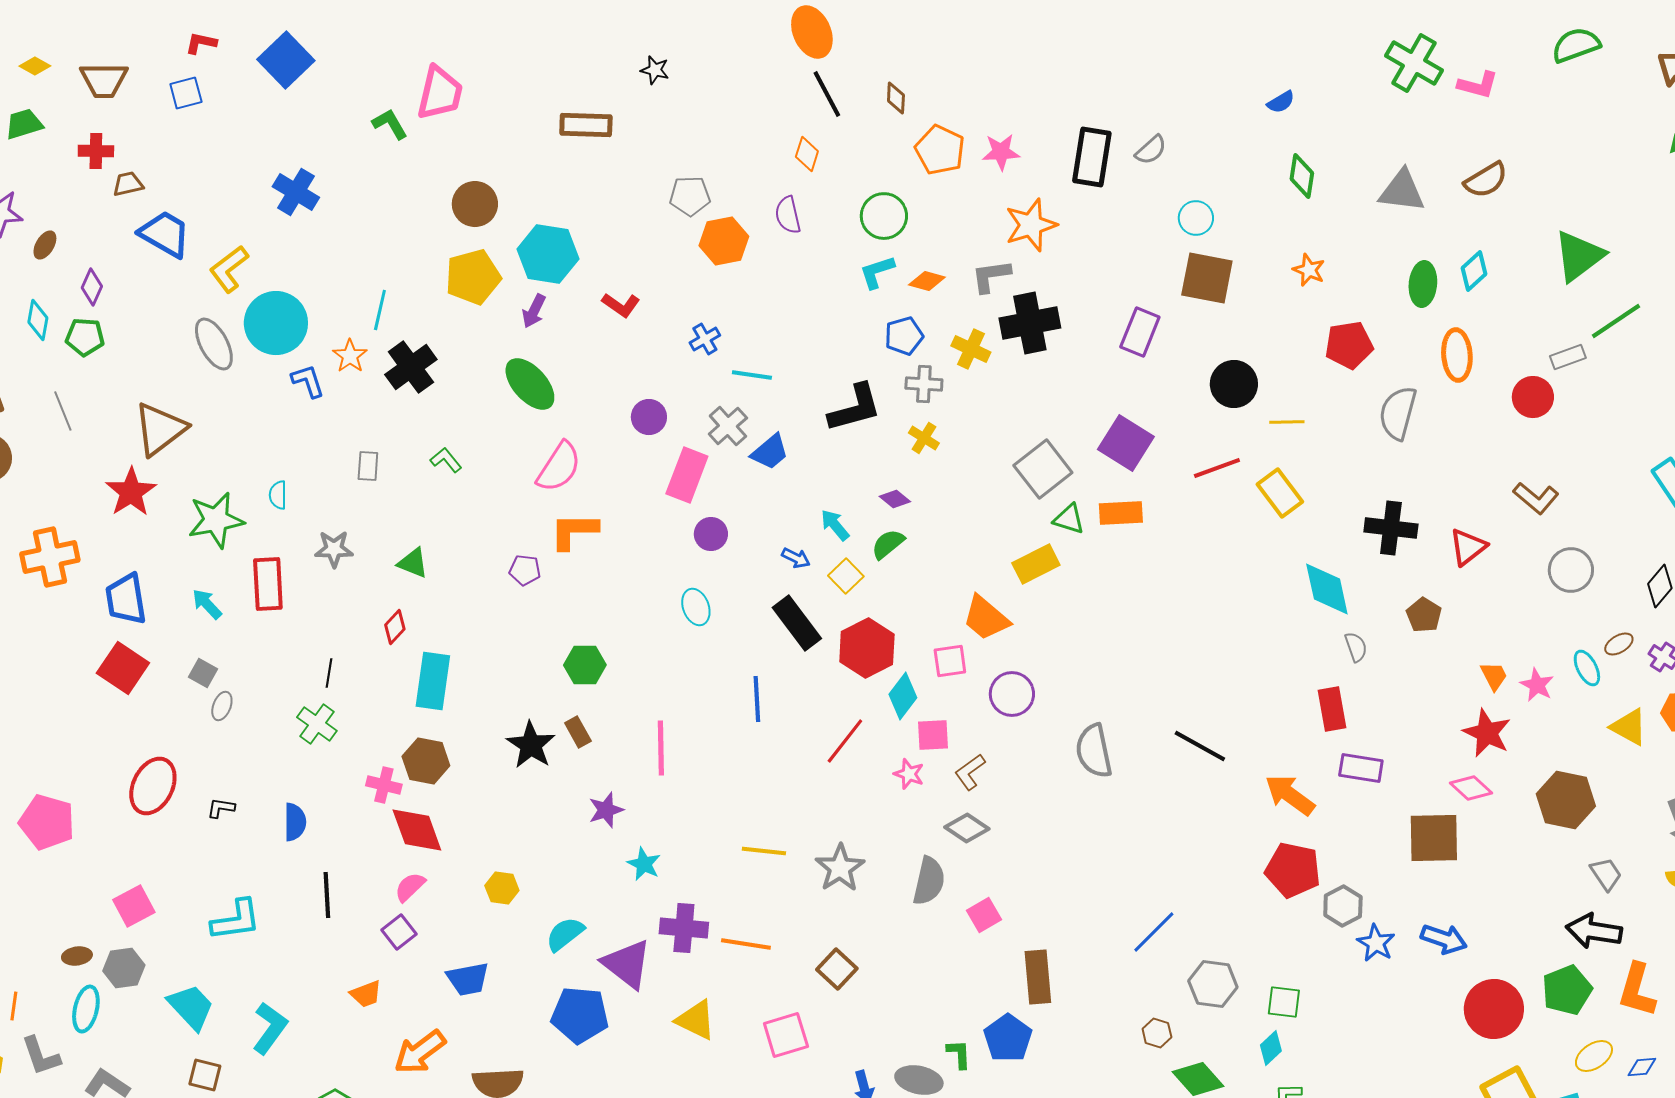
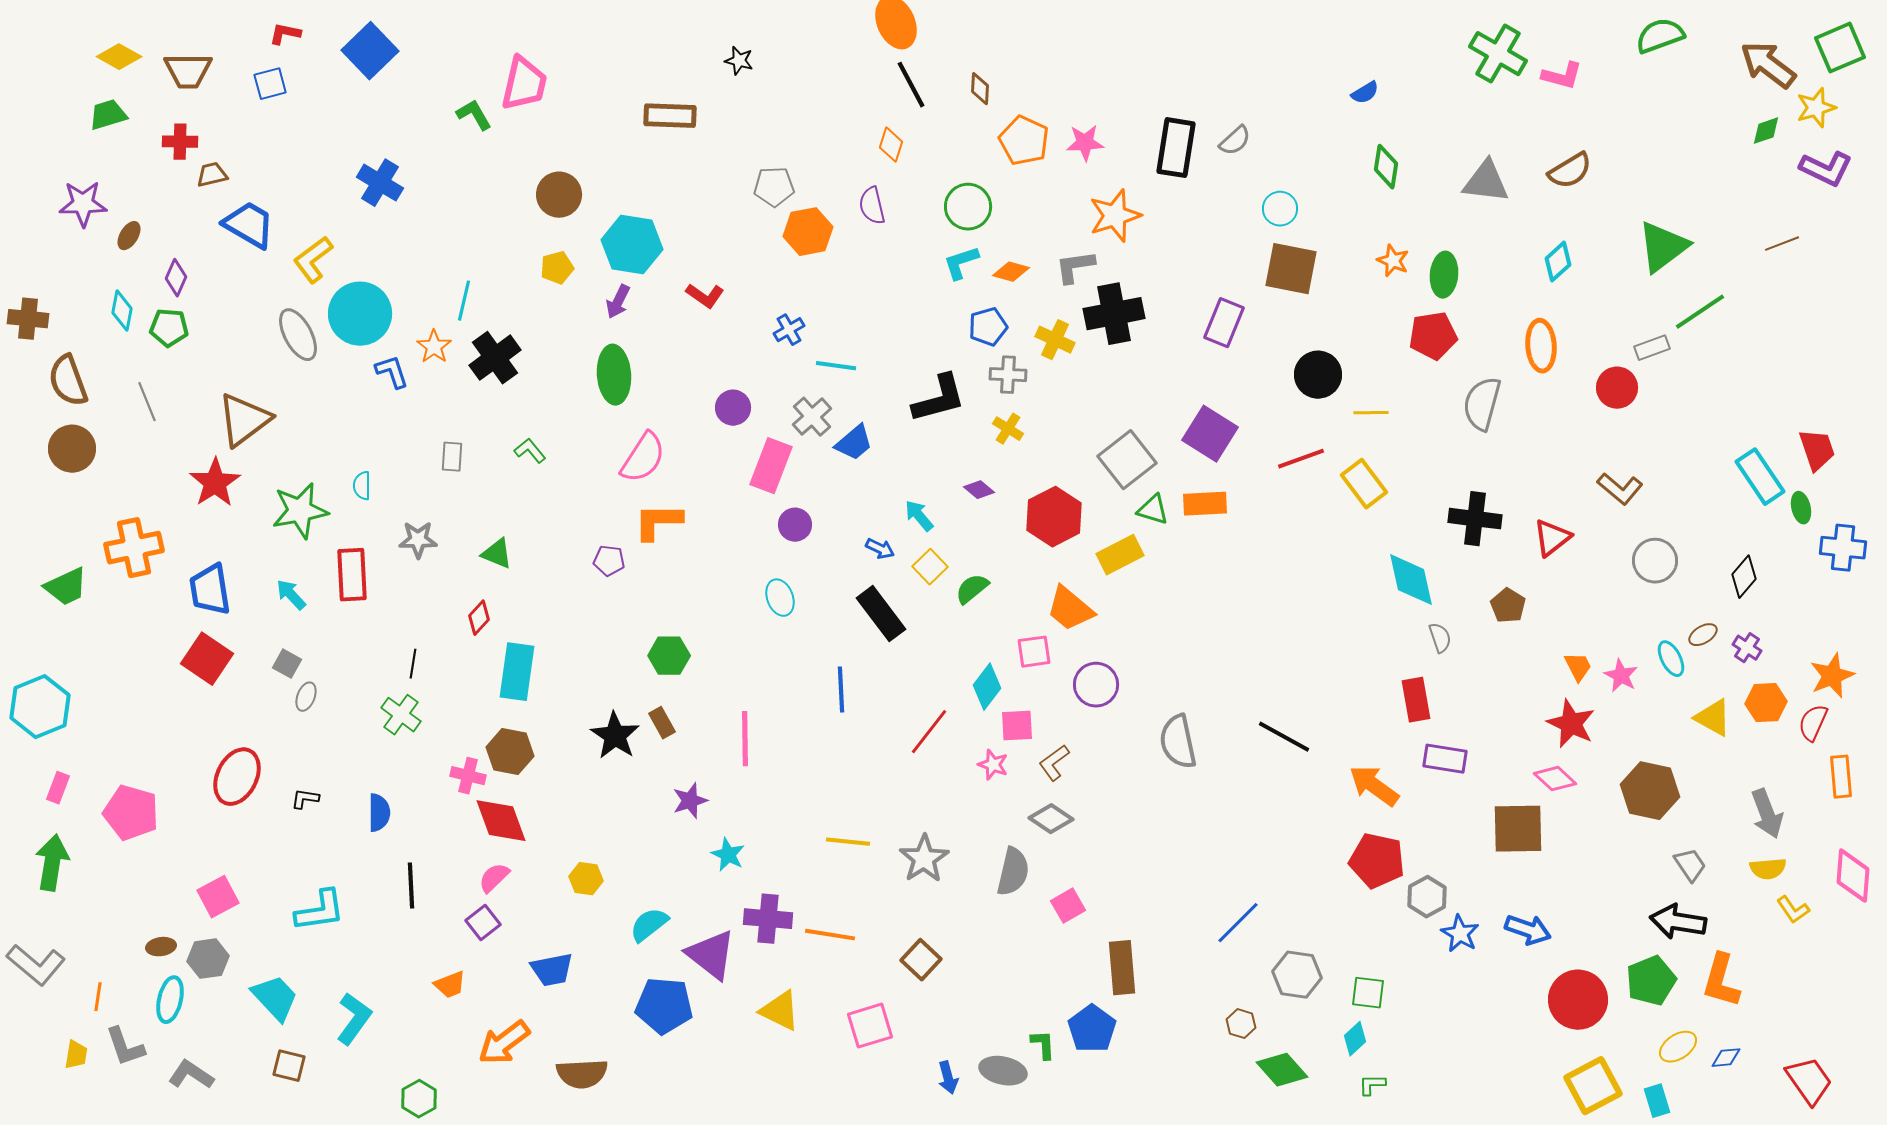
yellow diamond: (35, 66) -> (119, 57), size x1.4
yellow pentagon: (473, 277) -> (557, 268), size x0.6
green ellipse: (1423, 284) -> (1444, 275), moved
green ellipse: (530, 384) -> (614, 375), turned 38
green semicircle: (888, 544) -> (972, 589), moved
red hexagon: (867, 648) -> (1054, 517), moved

